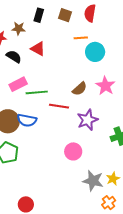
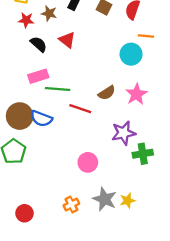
orange line: (81, 38) -> (146, 36), moved
purple star: (87, 120) -> (123, 133), moved
orange cross: (109, 203) -> (71, 205), moved

